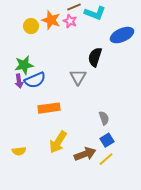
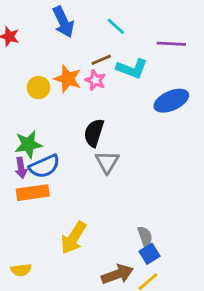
black semicircle: (95, 57) -> (94, 133), moved
orange rectangle: (49, 108) -> (33, 193), moved
gray semicircle: (104, 118) -> (145, 236), moved
yellow arrow: (58, 142) -> (74, 238), moved

